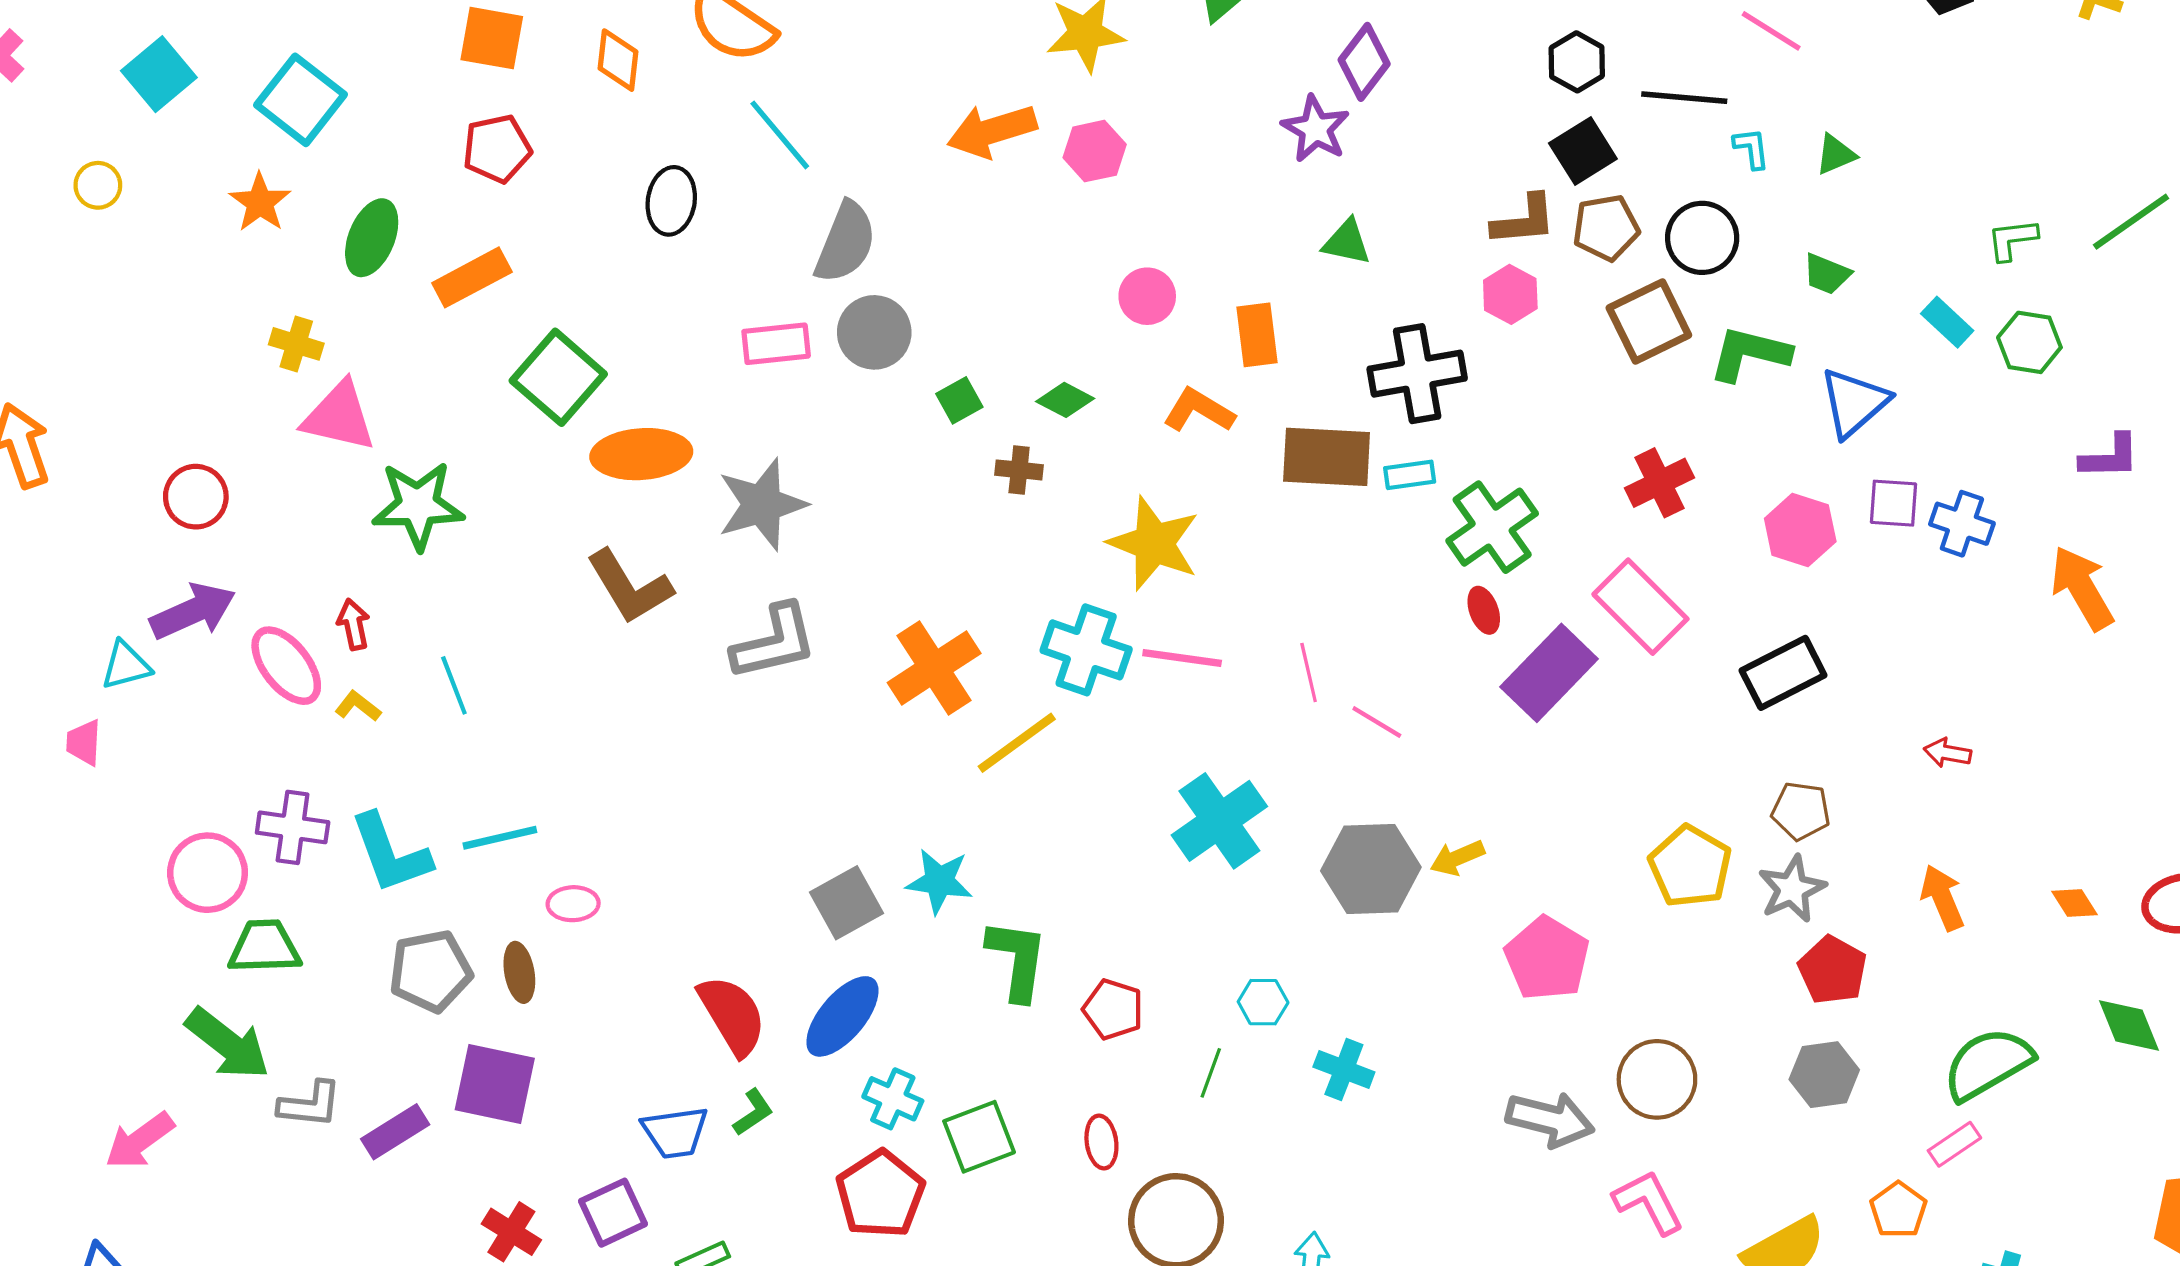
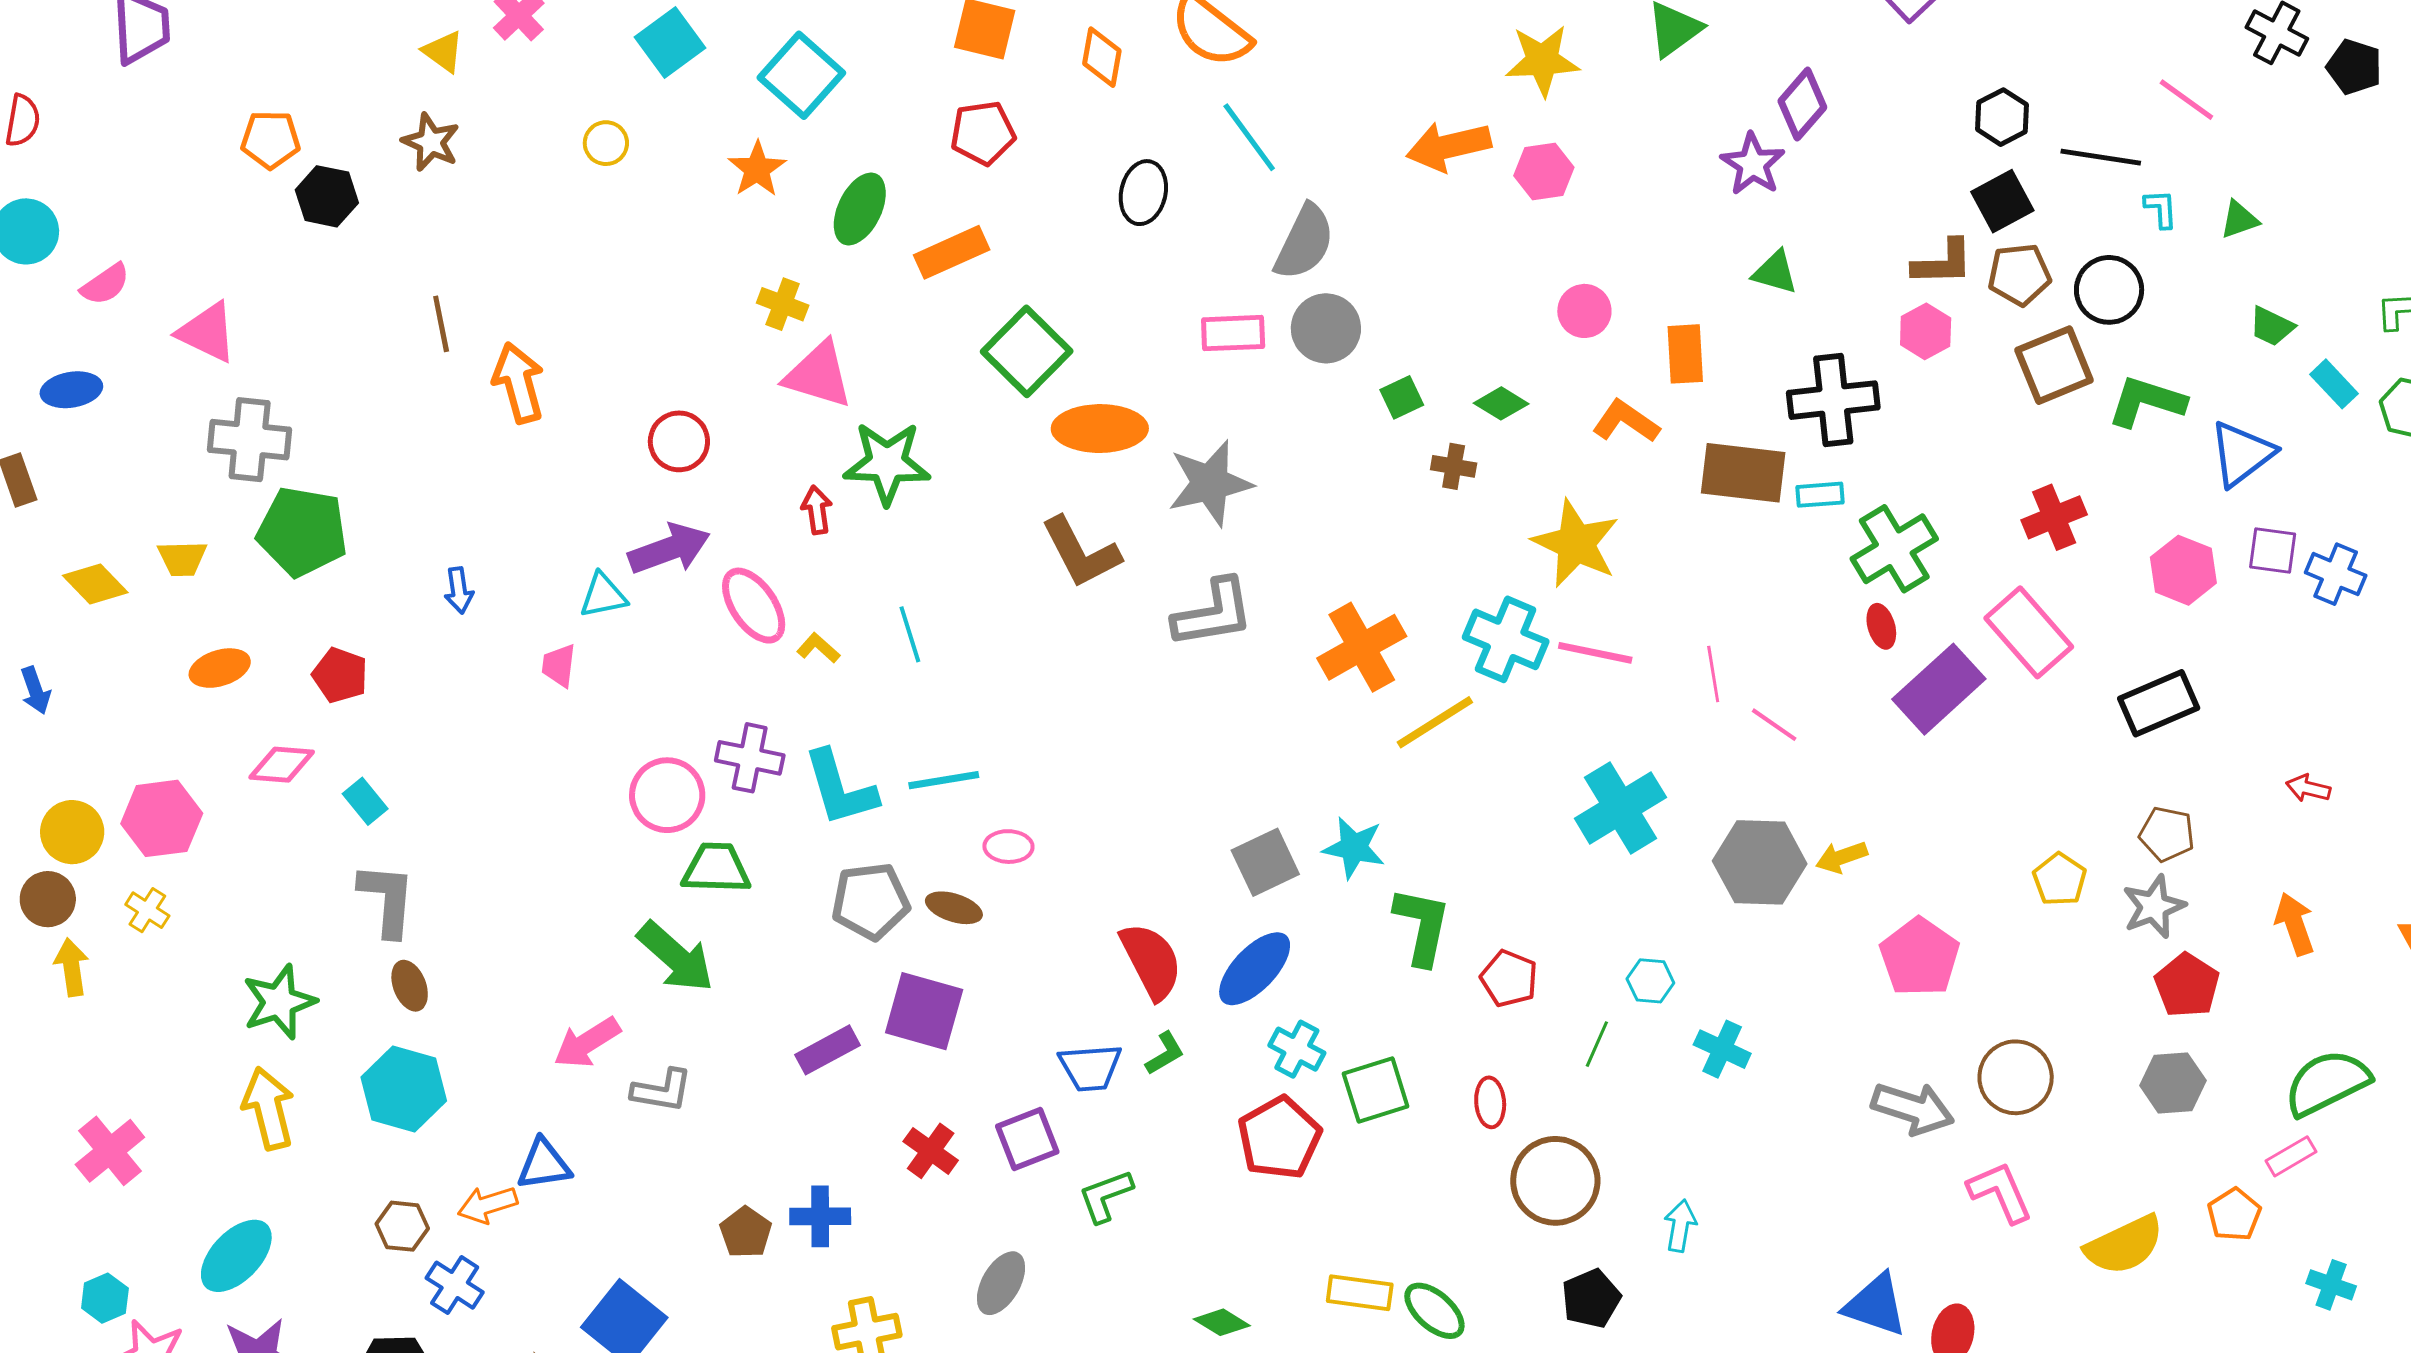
green trapezoid: (1827, 274) -> (2272, 326), moved
red arrow: (353, 624) -> (817, 510), moved
yellow pentagon: (1690, 866) -> (2060, 879), size x0.7
brown ellipse: (519, 972) -> (954, 908), turned -66
gray L-shape: (310, 1104) -> (662, 1091), moved

